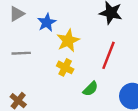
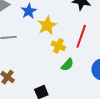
yellow cross: (65, 67) -> (58, 46), moved

